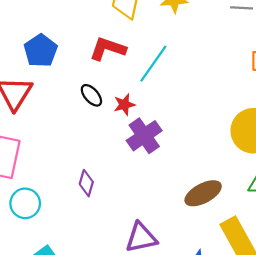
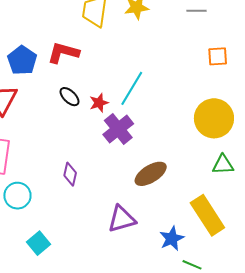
red L-shape: (108, 49) -> (63, 53), moved
cyan line: (153, 64) -> (132, 88), moved
brown ellipse: (203, 193) -> (151, 174), moved

